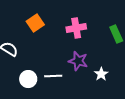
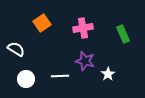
white circle: (28, 79) -> (26, 79), moved

